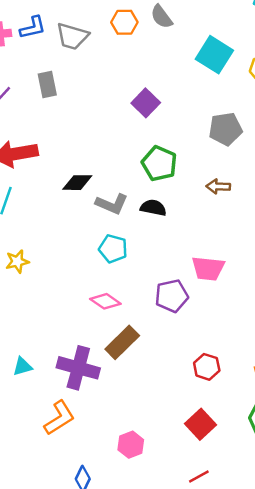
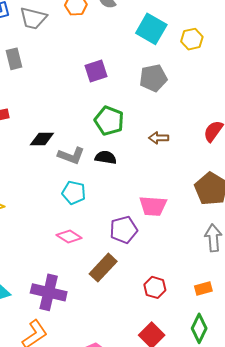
purple square: (146, 103) -> (96, 71), turned 30
gray pentagon: (225, 129) -> (153, 78), moved
brown rectangle: (122, 342) -> (103, 268), moved

